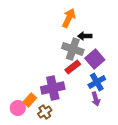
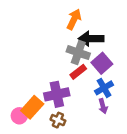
black arrow: (85, 36) -> (91, 39), size x1.6
orange rectangle: (30, 100) -> (32, 107), size x1.5
brown cross: (45, 112) -> (58, 120), moved, turned -32

